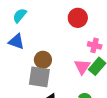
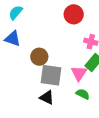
pink triangle: (82, 67) -> (79, 73), moved
gray square: (39, 77) -> (51, 75), moved

